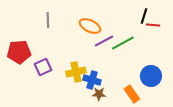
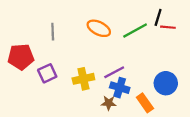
gray line: (48, 20) -> (53, 32), moved
purple line: (104, 41) -> (114, 72), moved
green line: (123, 43) -> (135, 31), moved
blue cross: (92, 80) -> (120, 88), moved

